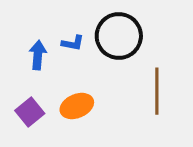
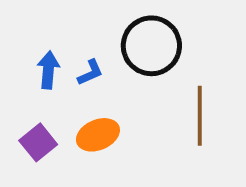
blue L-shape: (73, 43) -> (90, 73), moved, turned -35

